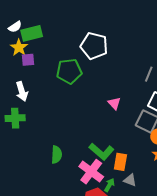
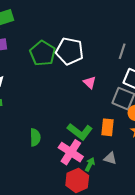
white pentagon: (94, 46) -> (70, 51), moved
green pentagon: (69, 71) -> (43, 53), turned -30
orange rectangle: (120, 162) -> (108, 127), moved

